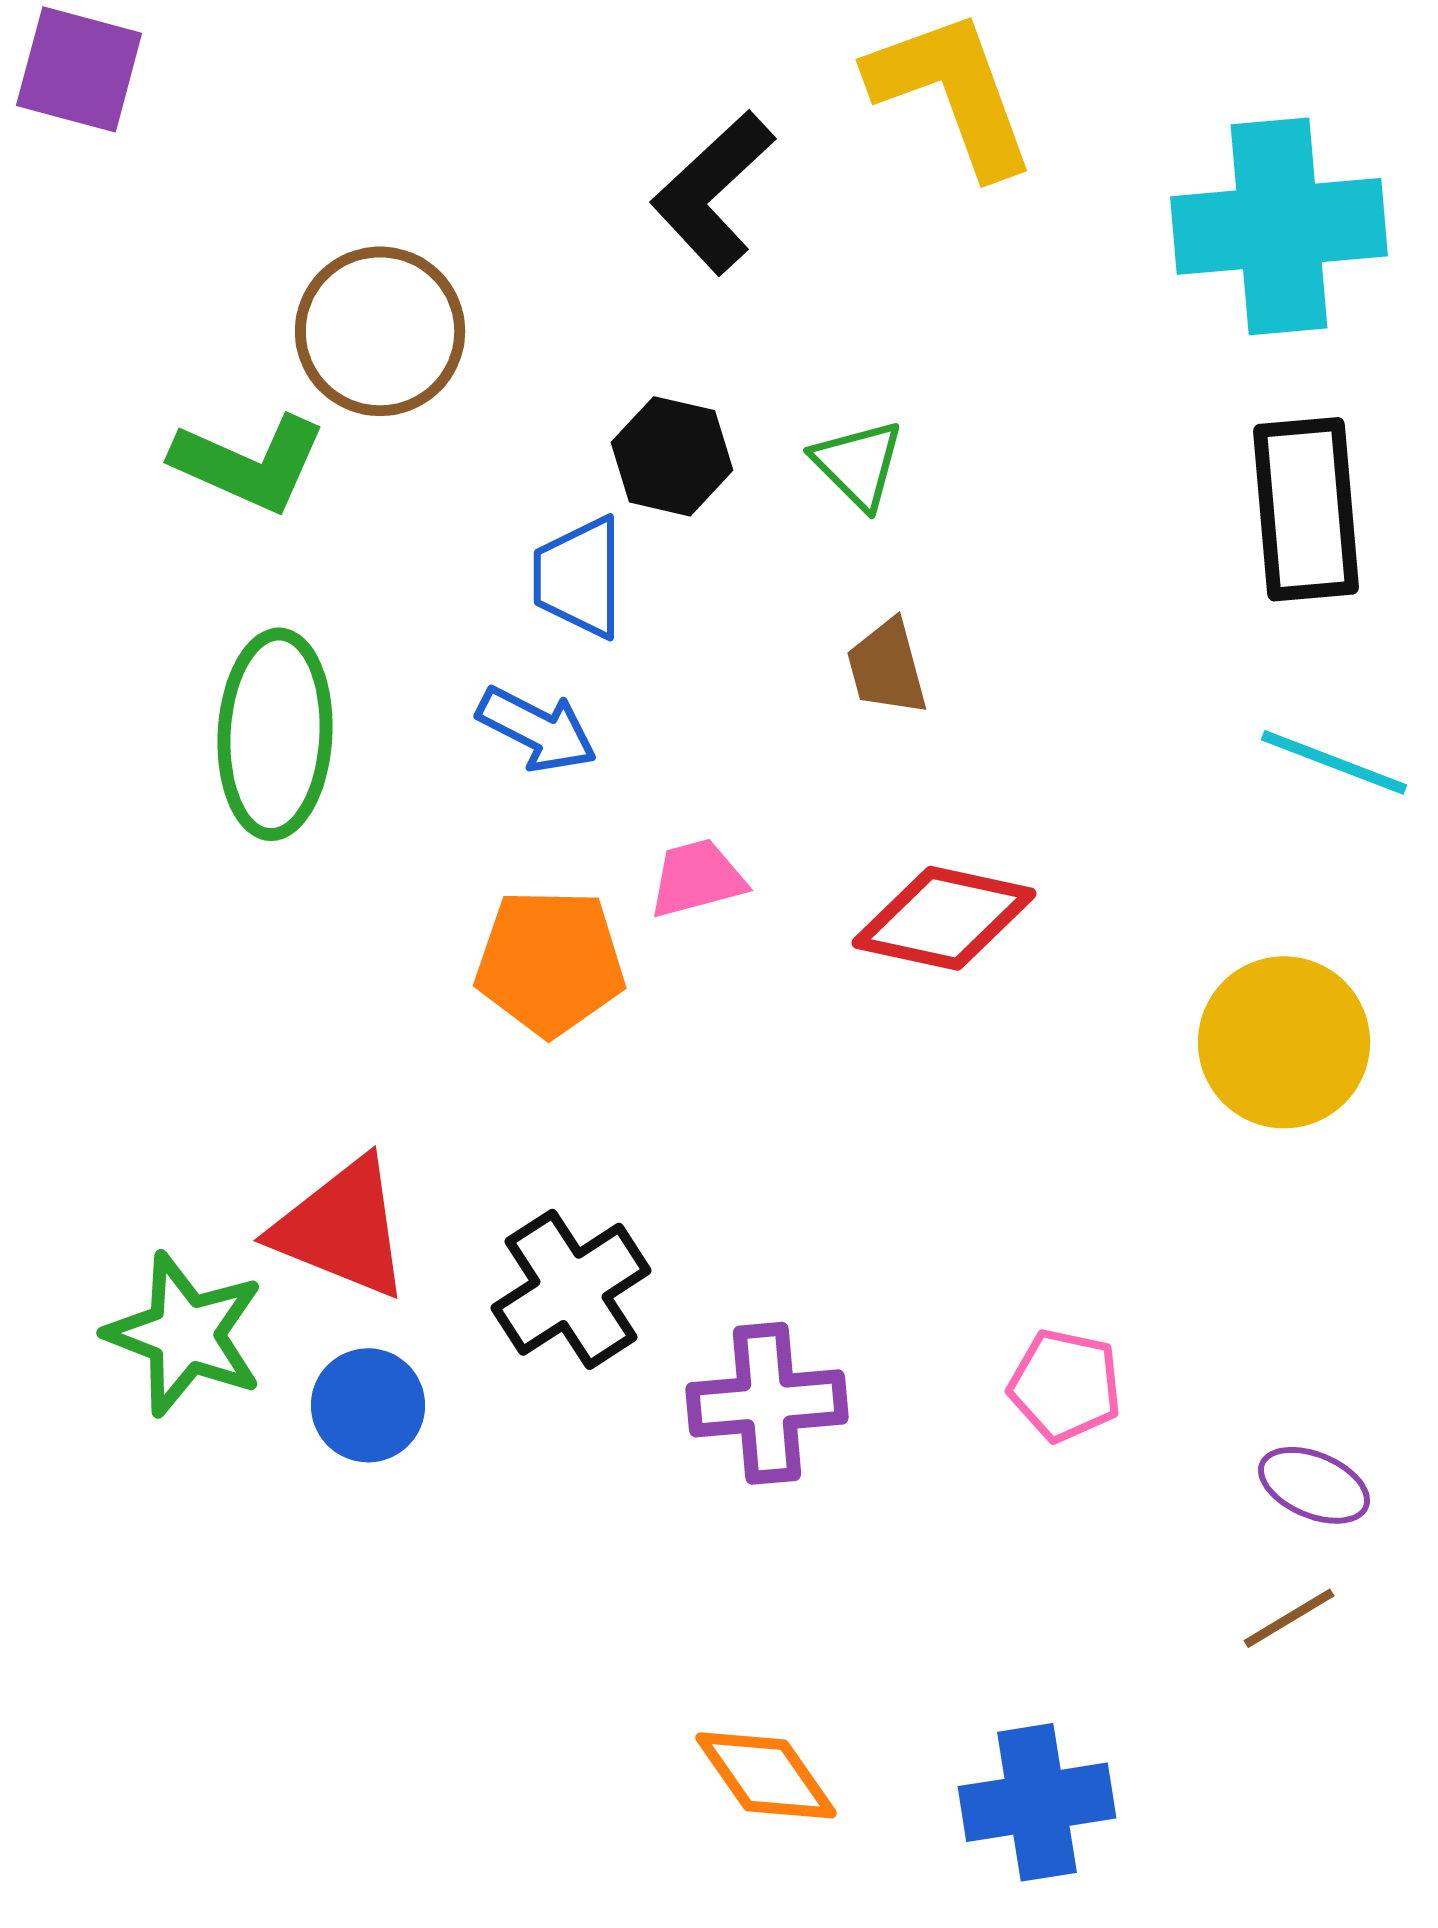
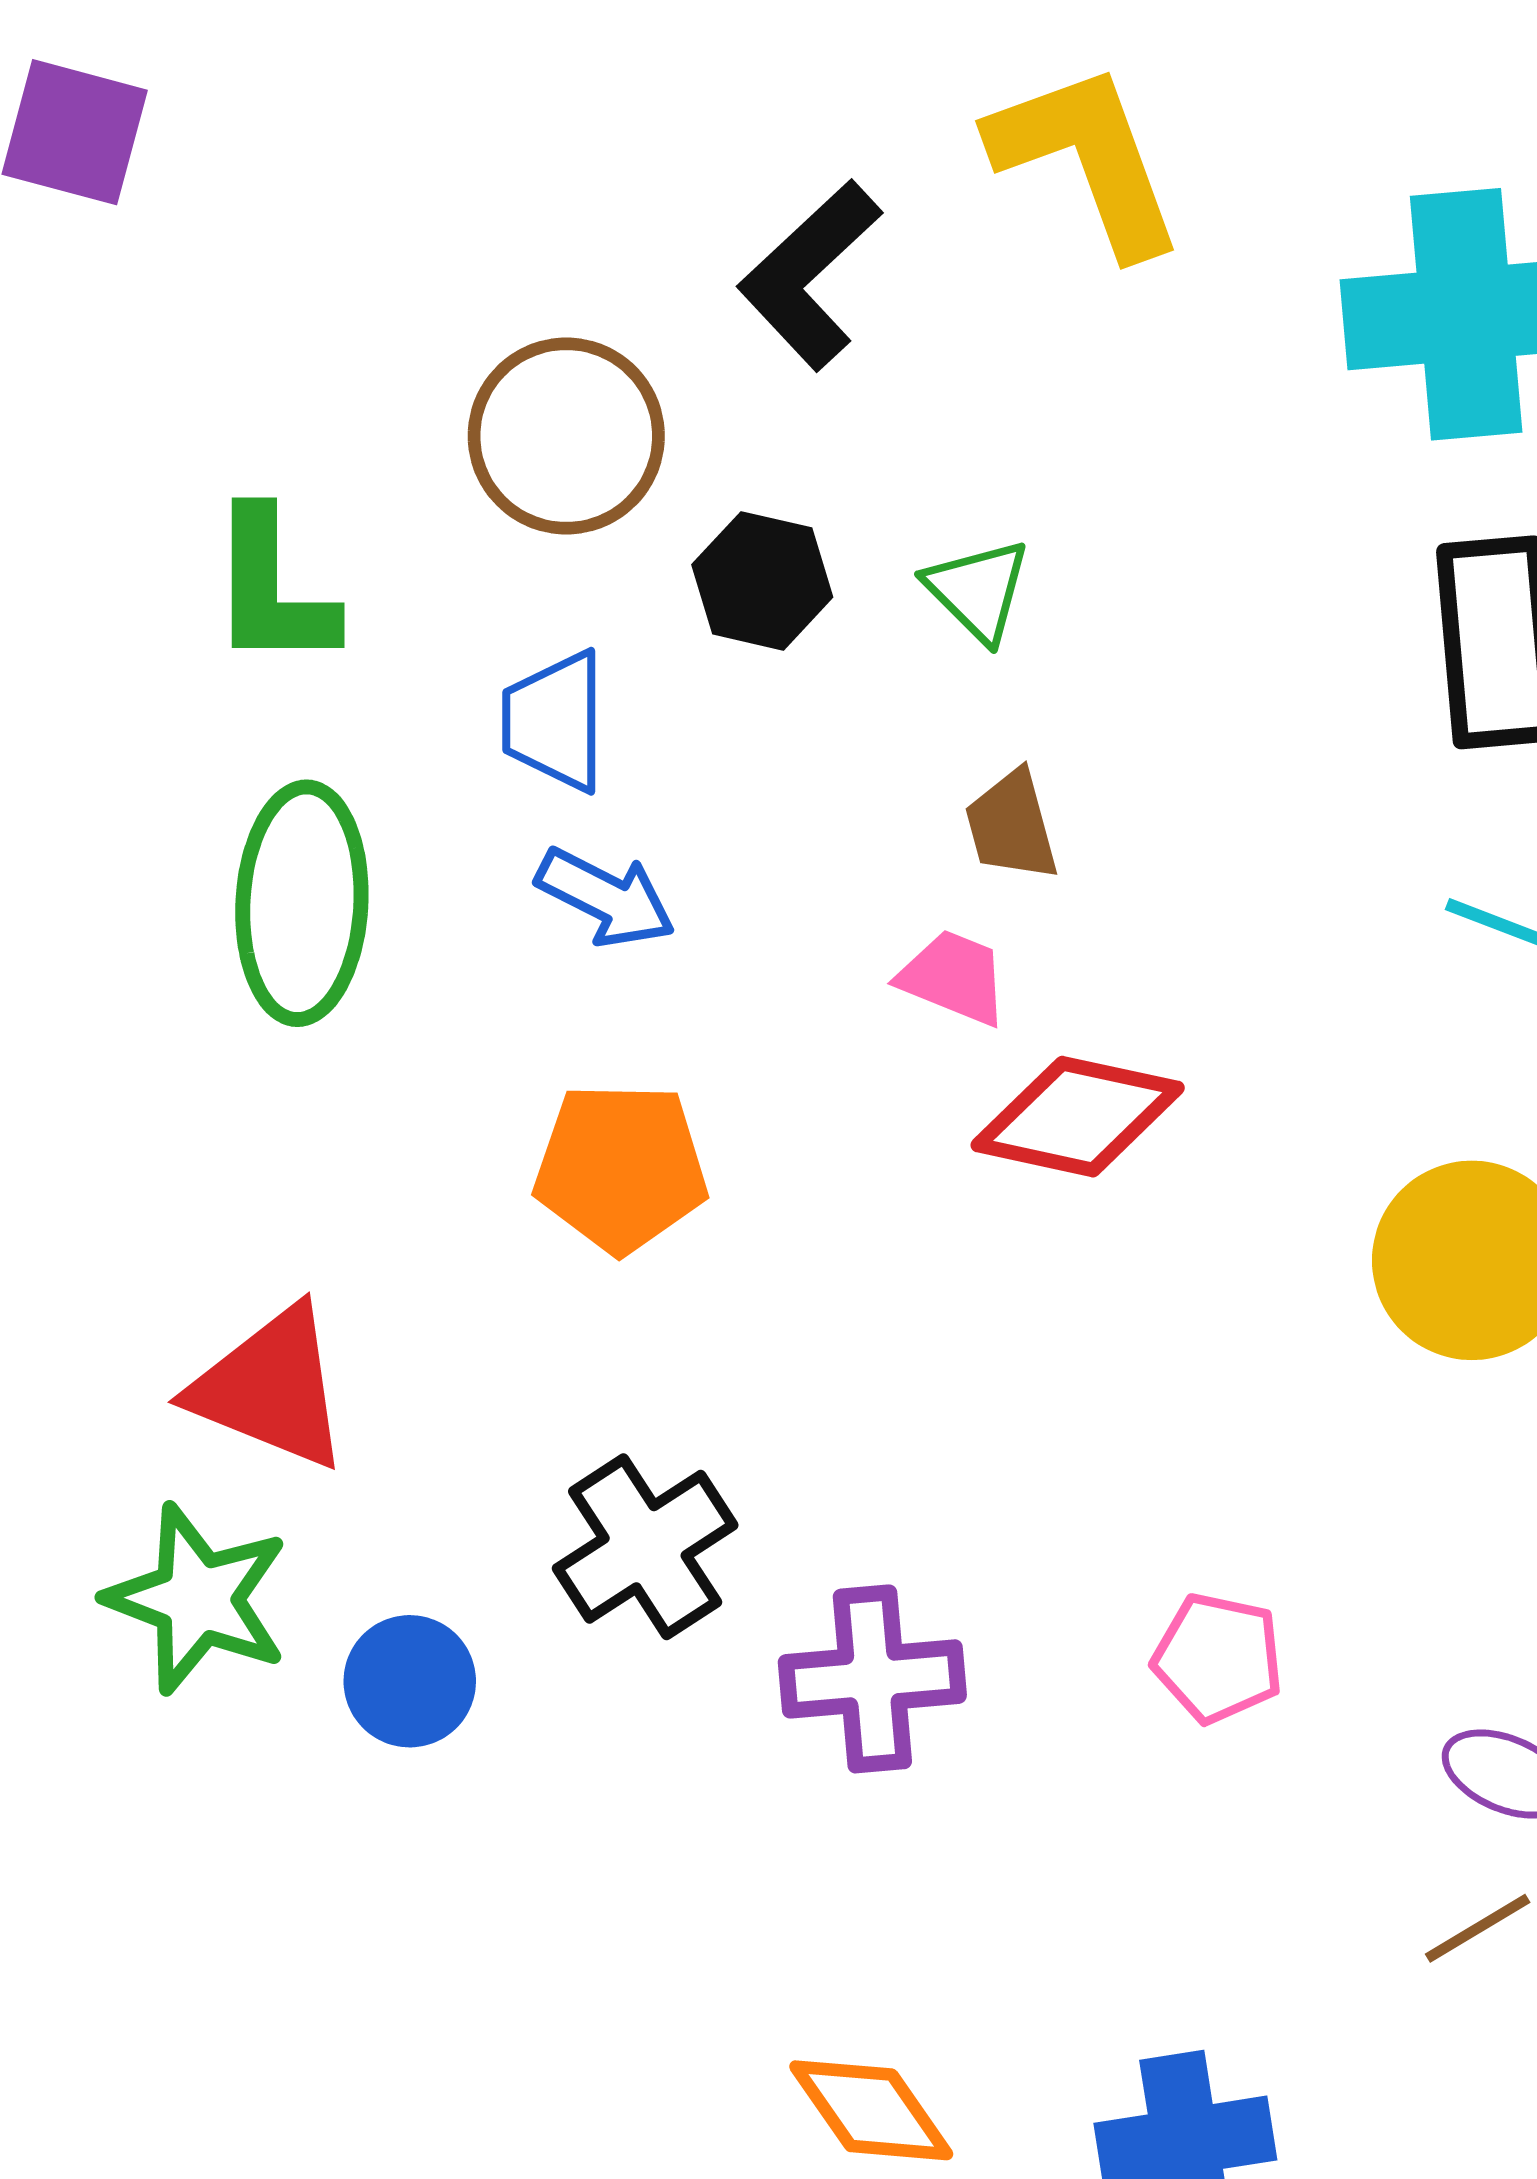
brown circle: (380, 331) -> (566, 436), moved
green L-shape: (249, 463) -> (272, 589), turned 66
blue trapezoid: (579, 577) -> (555, 721), moved
pink trapezoid: (697, 878) -> (954, 977), moved, turned 37
red triangle: (342, 1228) -> (271, 1388), moved

